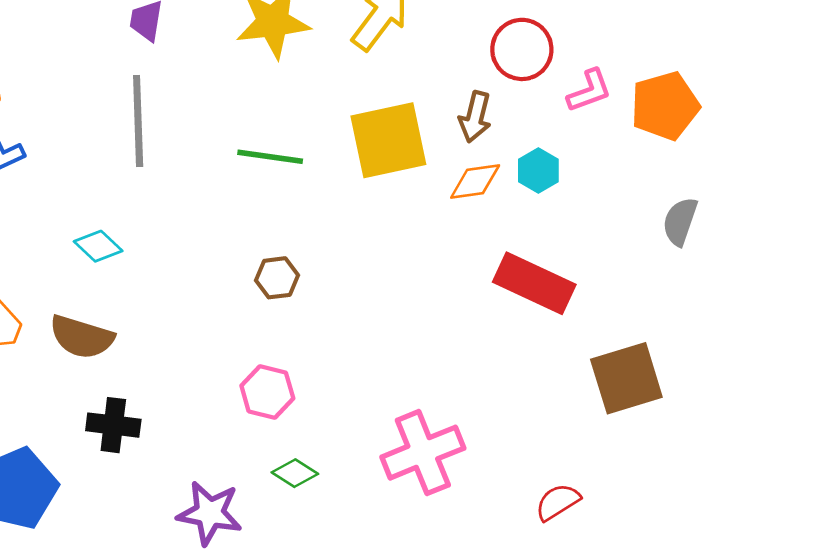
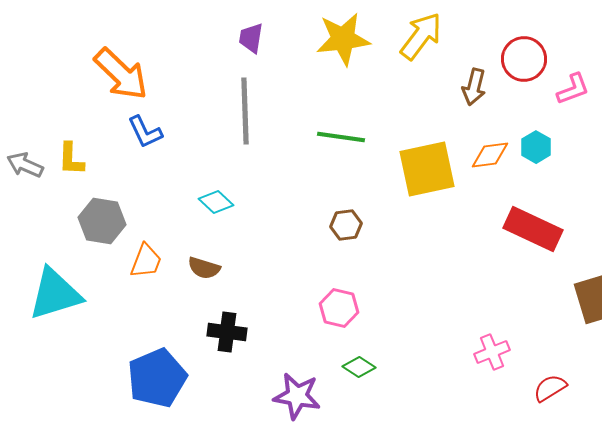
brown arrow: (475, 117) -> (474, 87), moved
yellow square: (388, 140) -> (427, 169), moved
brown semicircle: (82, 337) -> (204, 268), size x0.7
pink cross: (423, 453) -> (492, 352), moved, size x0.6

